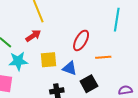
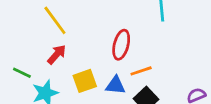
orange line: (103, 57) -> (141, 71), moved

